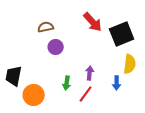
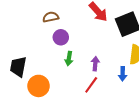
green arrow: (67, 83) -> (69, 59), moved

